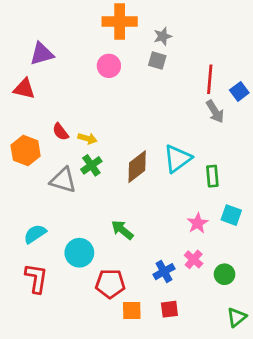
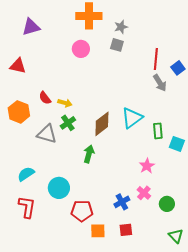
purple triangle: (42, 54) -> (31, 27), moved
cyan square: (231, 215) -> (177, 144), moved
green arrow: (122, 230) -> (89, 154), moved, turned 66
green triangle: (237, 317) -> (176, 236), turned -35

